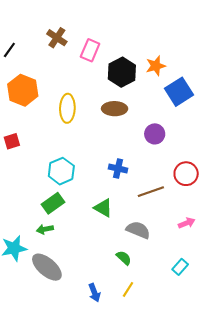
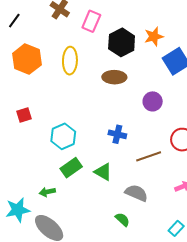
yellow ellipse: (67, 108) -> (70, 61), moved
red square: (12, 141) -> (24, 115), moved
green rectangle: (53, 203) -> (71, 168), moved

